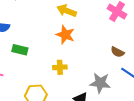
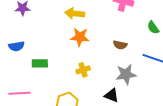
brown semicircle: (118, 52) -> (120, 45), moved

